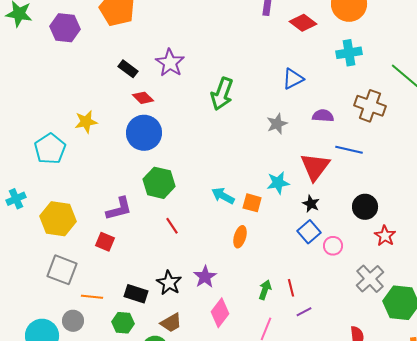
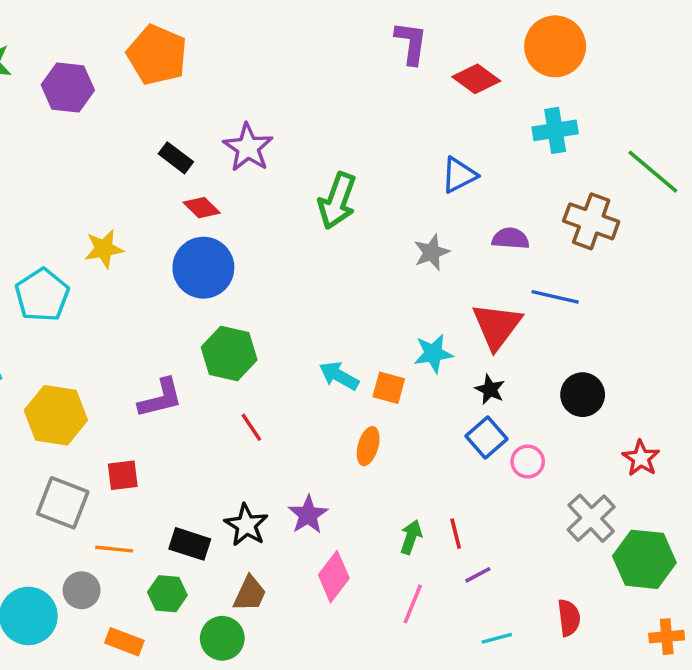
red star: (385, 236) -> (641, 458), moved
red square: (105, 242) -> (123, 475), moved, turned -30
brown trapezoid: (171, 323) -> (250, 594), turned -35

